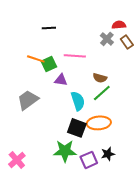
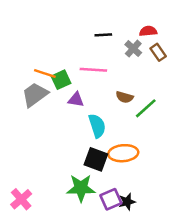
black line: (49, 28) -> (103, 35), moved
green line: (102, 93) -> (146, 108), moved
gray trapezoid: (28, 100) -> (35, 95), moved
black star: (108, 154) -> (127, 202), moved

